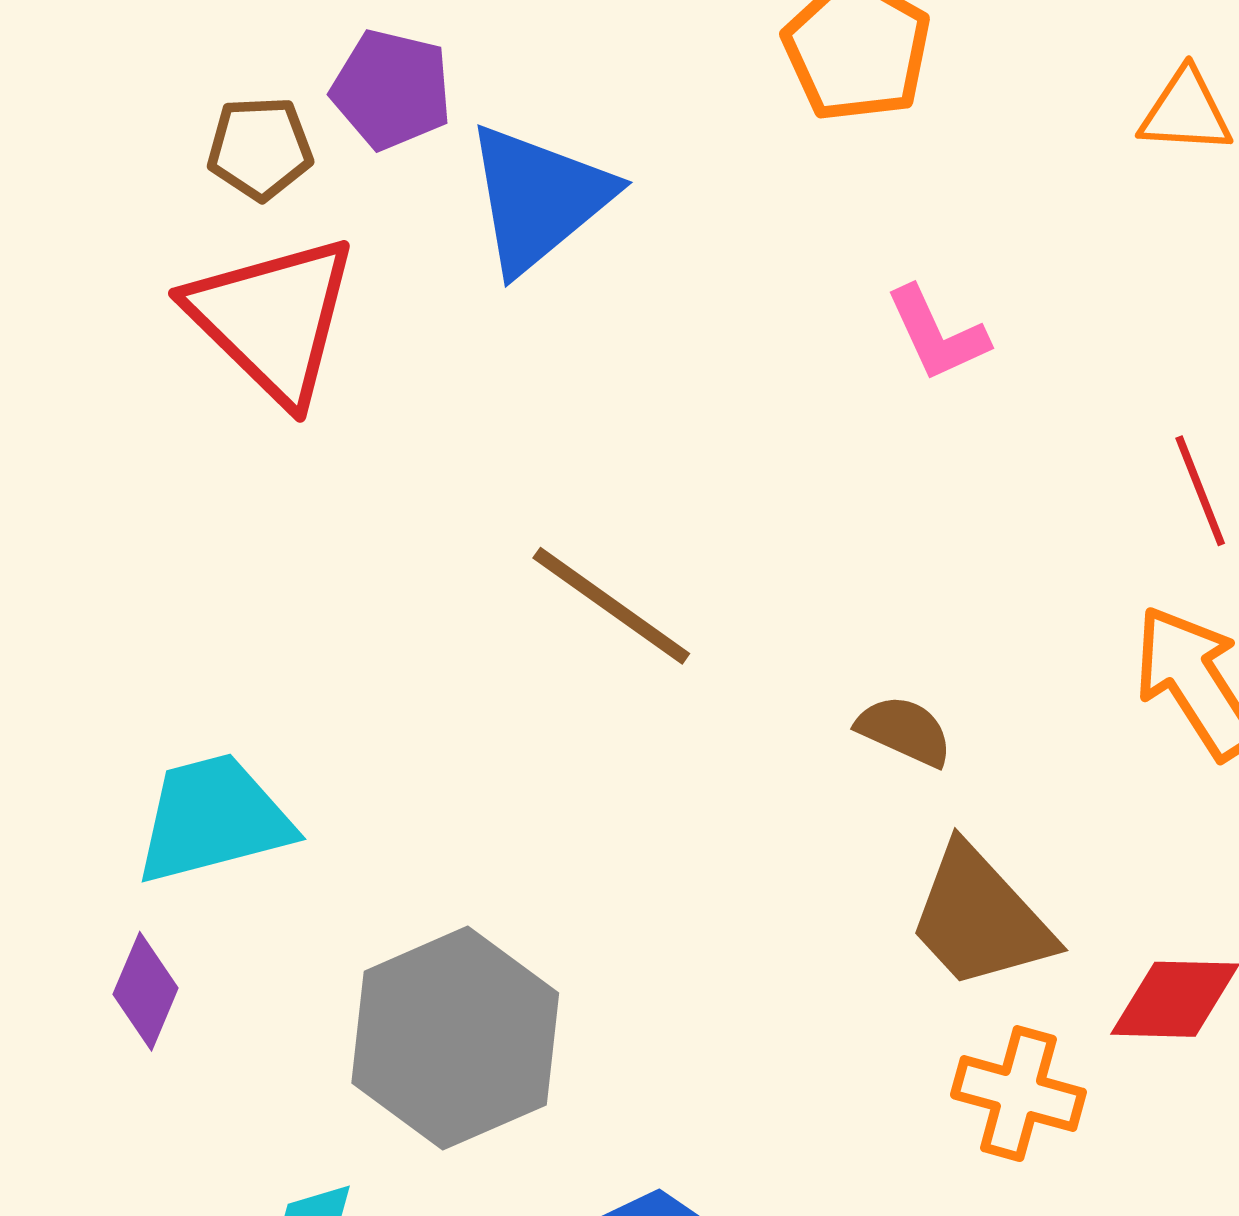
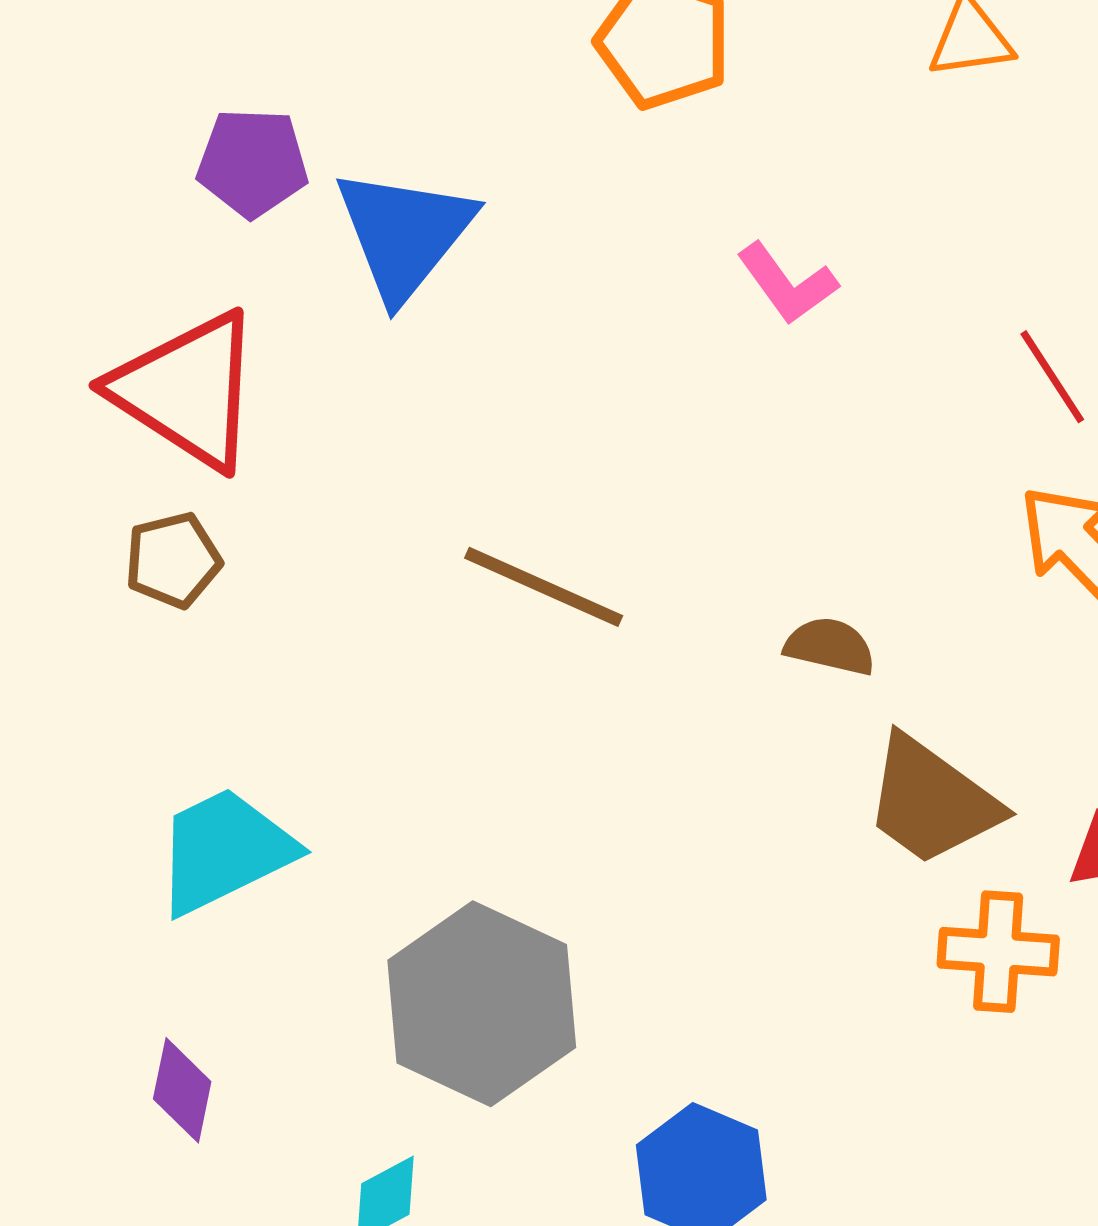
brown pentagon: (260, 148) -> (173, 560), moved
purple diamond: (146, 991) -> (182, 1090), moved

